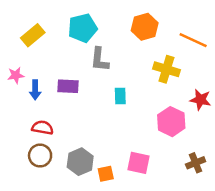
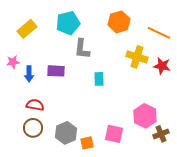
red star: (200, 100) -> (162, 66), moved
pink hexagon: (171, 122) -> (145, 116), moved

